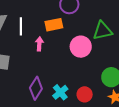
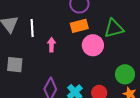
orange rectangle: (54, 25) -> (79, 26), moved

